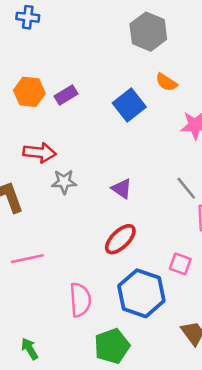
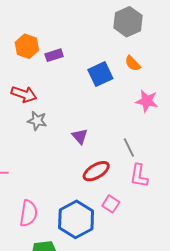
red ellipse: (120, 239) -> (96, 171), moved

